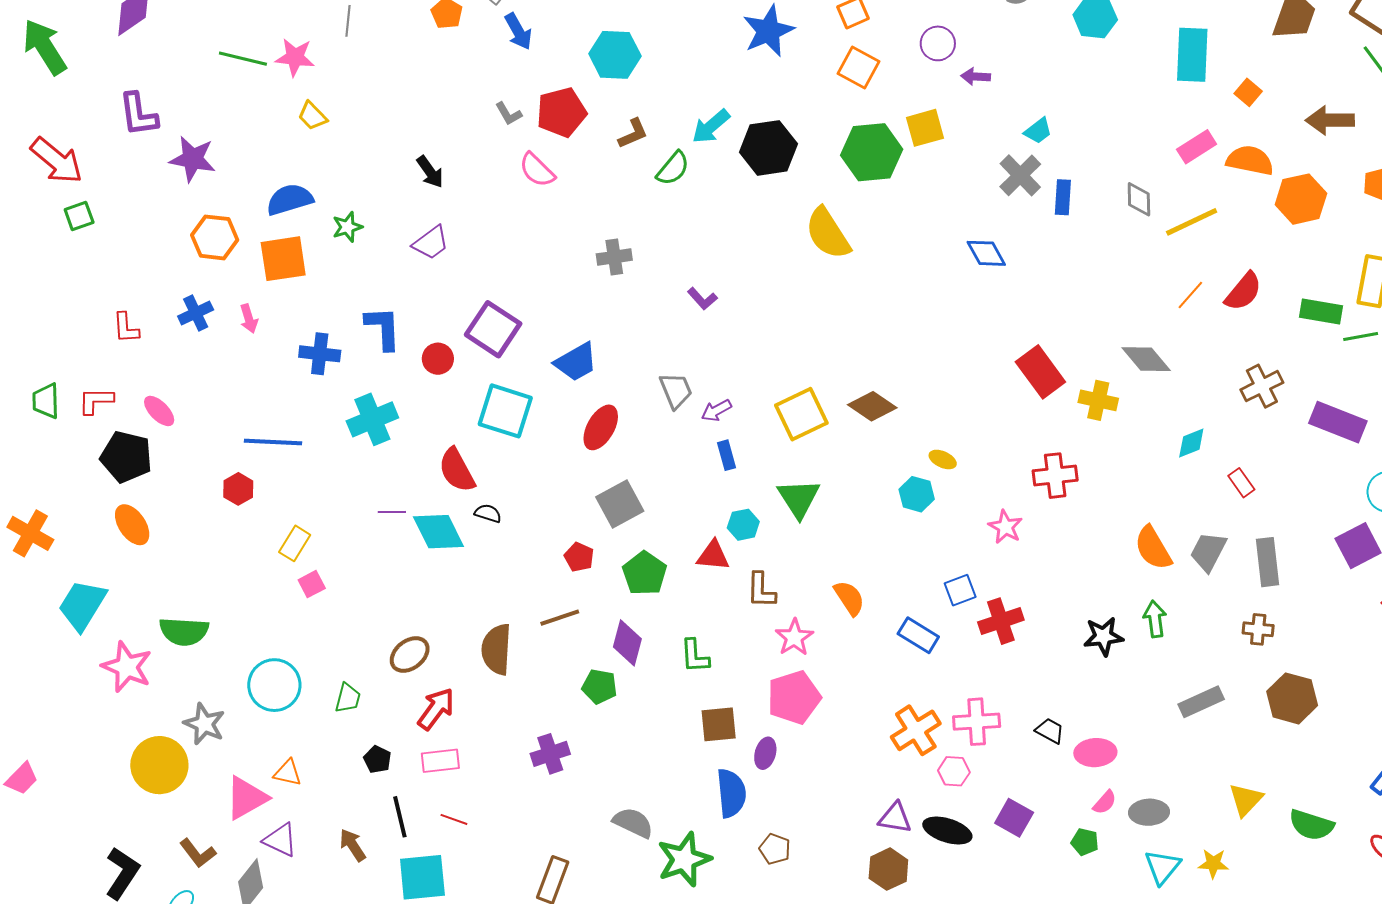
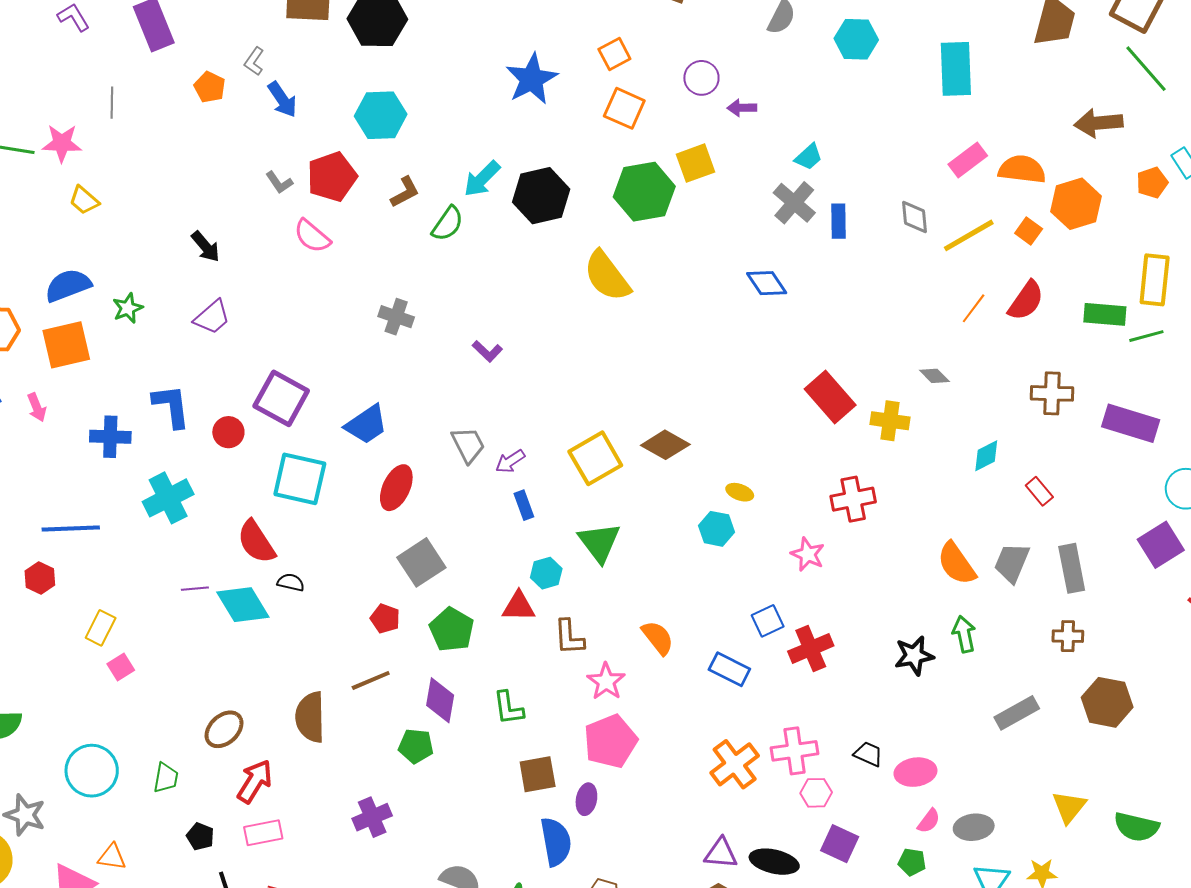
orange square: (1248, 92) -> (1029, 231), moved
gray cross: (614, 257) -> (396, 317), turned 32
gray diamond: (1146, 359) -> (934, 376), size x0.6
brown cross: (1262, 386) -> (1052, 393), turned 33
pink hexagon: (954, 771) -> (816, 793), moved

